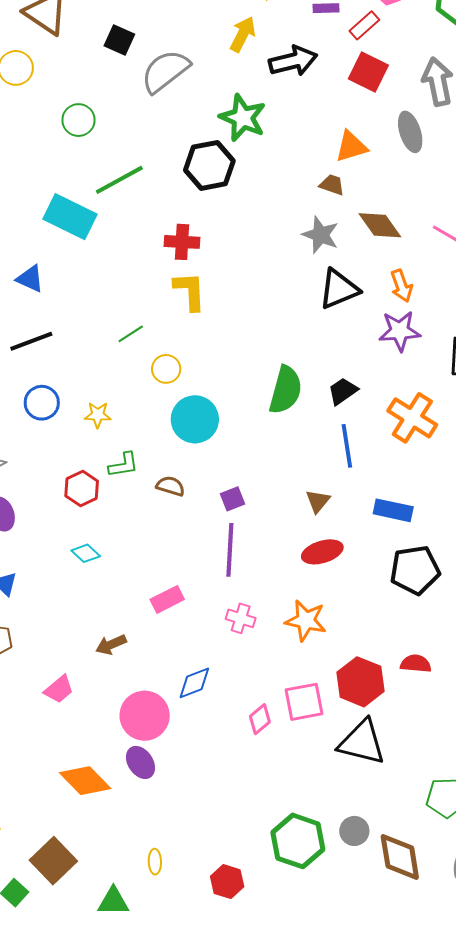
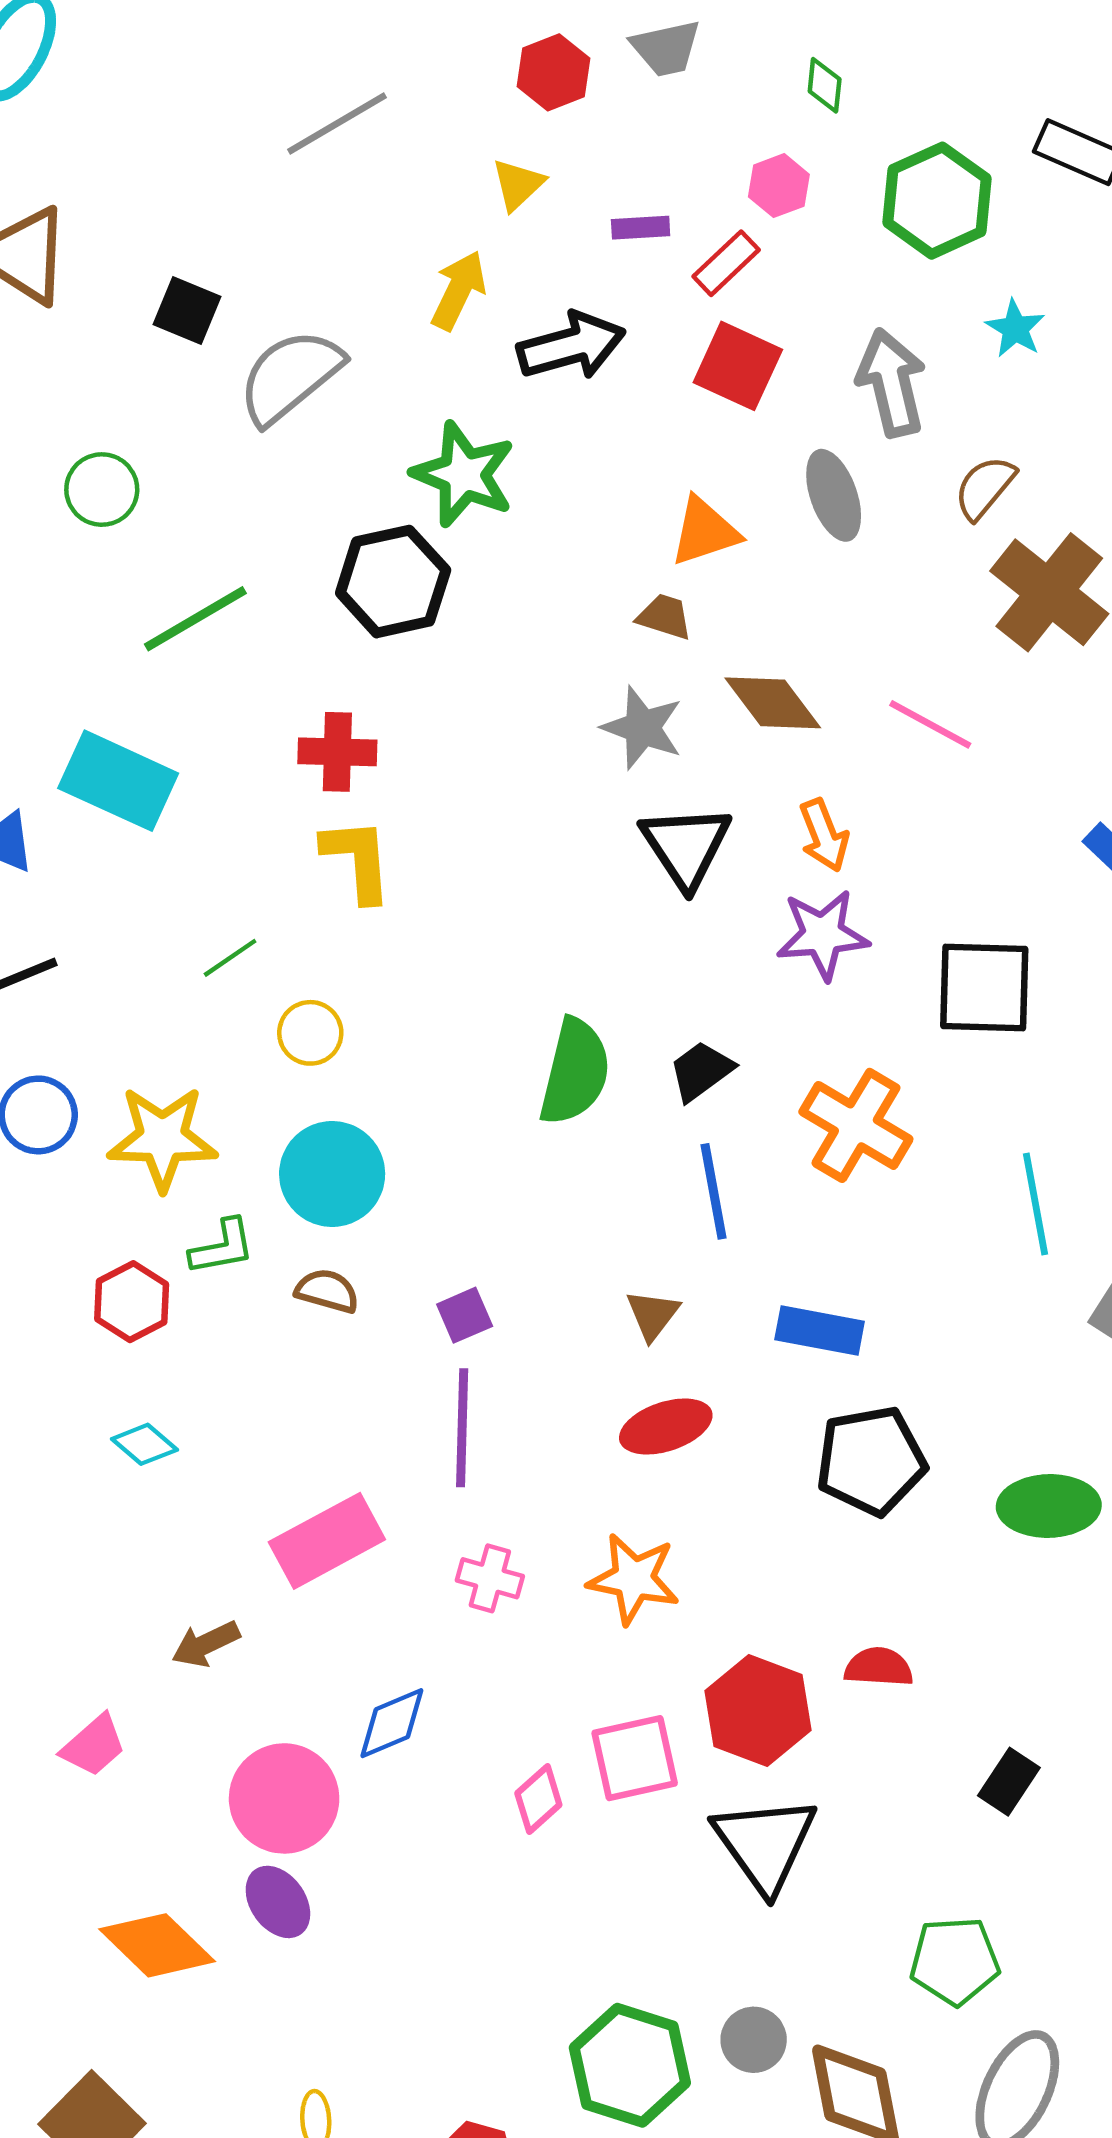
cyan rectangle: (70, 217) -> (118, 781), moved
black triangle: (339, 289) -> (686, 846), turned -39
yellow star: (98, 415) -> (162, 1138), size x1.8
cyan circle: (195, 419) -> (332, 1174), moved
pink rectangle: (167, 599) -> (327, 1541), size x1.5
black triangle: (362, 742) -> (765, 1844), turned 42

